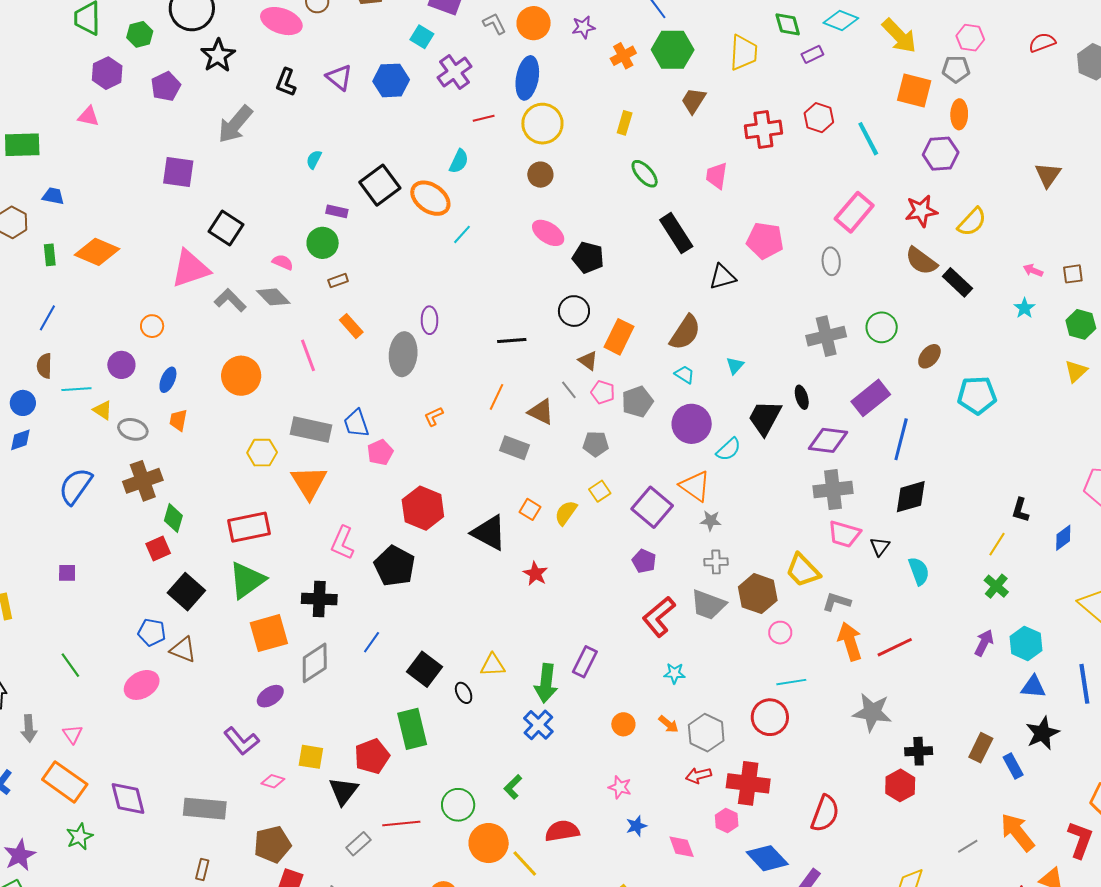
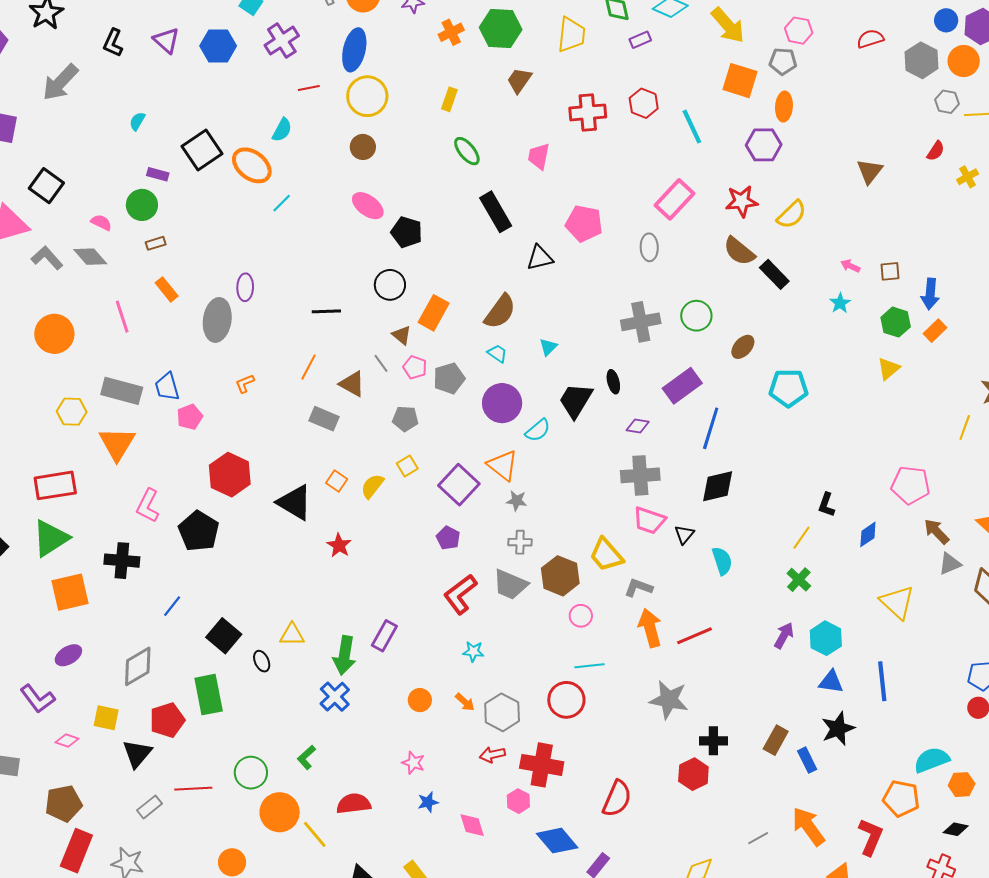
purple diamond: (828, 440) -> (638, 426), size x0.6
gray diamond: (315, 663) -> (138, 666), moved

